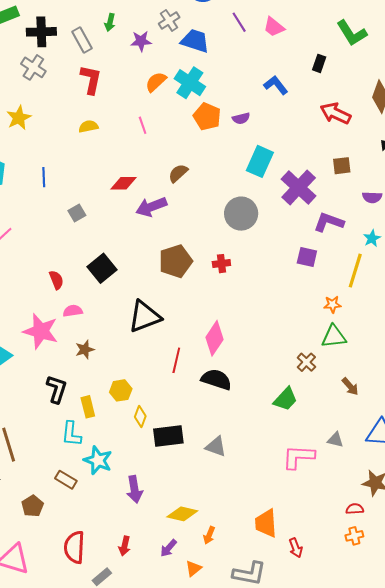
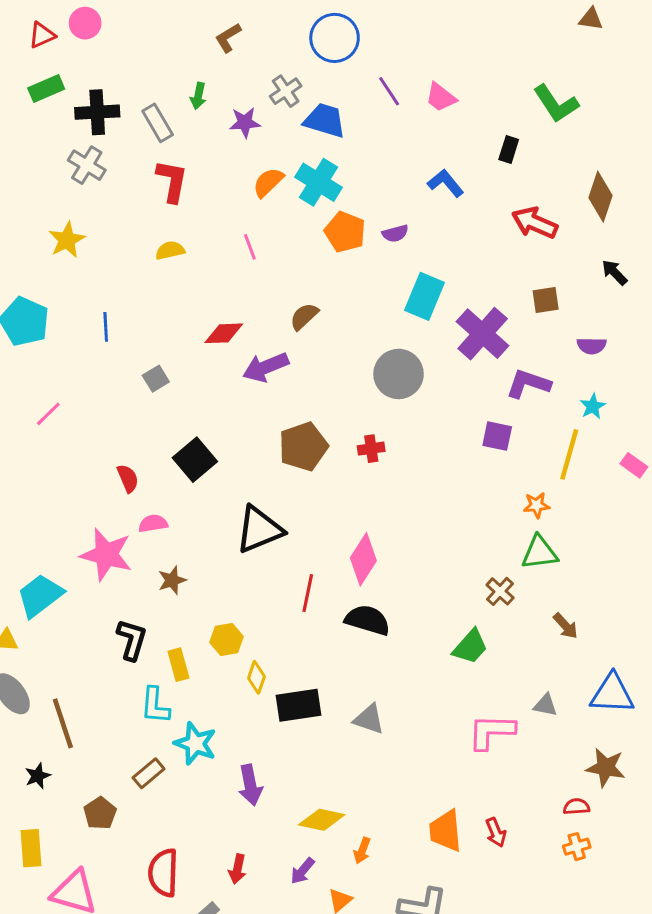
brown rectangle: (66, 480) -> (149, 773), turned -70
red arrow: (296, 548) -> (496, 832), moved

